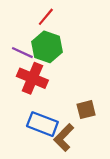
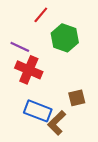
green hexagon: (47, 47) -> (65, 38), moved

